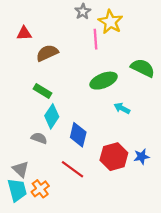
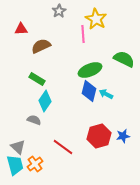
gray star: (83, 11) -> (59, 11), moved
blue diamond: (78, 135) -> (89, 91), moved

